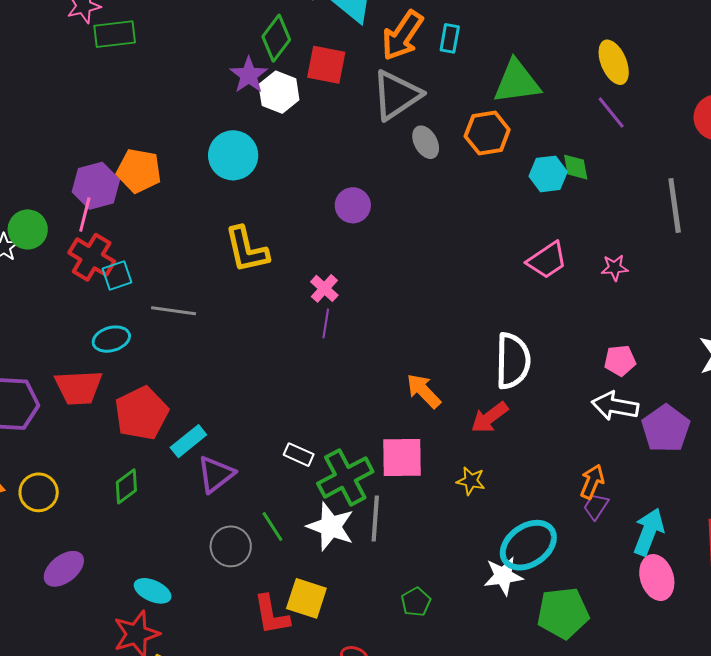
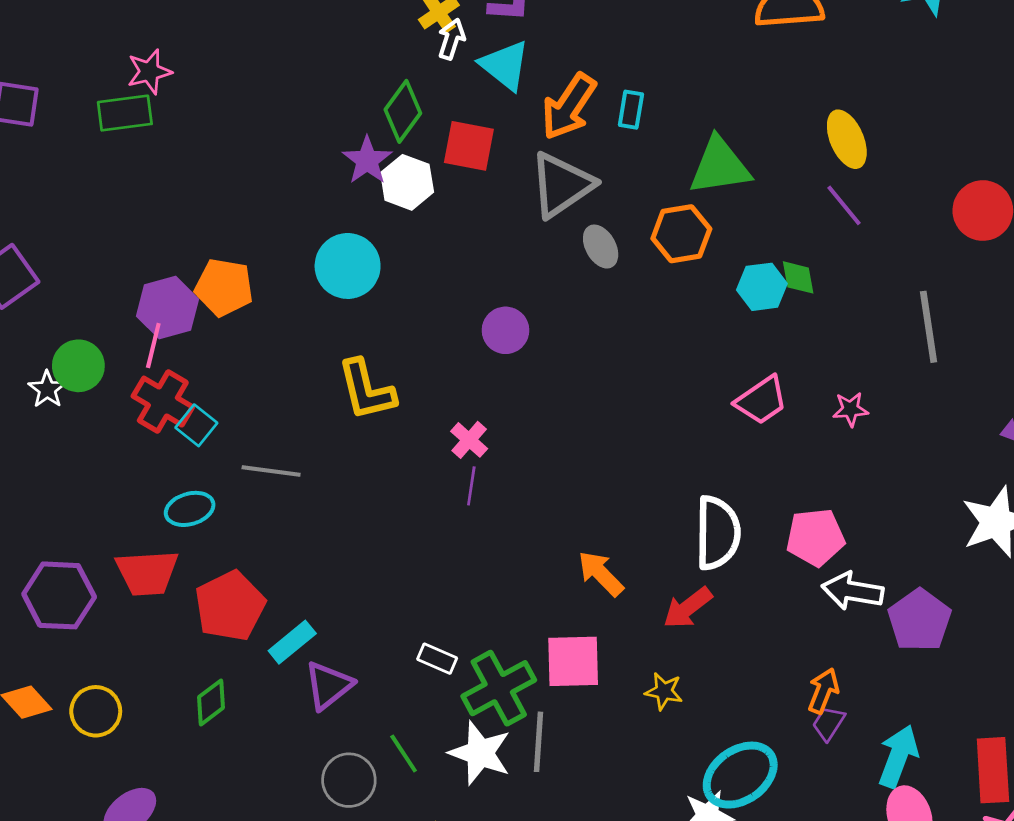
green rectangle: (115, 34) -> (125, 113), moved
cyan square: (117, 276) -> (196, 425), turned -32
pink pentagon: (620, 361) -> (815, 537), moved, size x1.4

